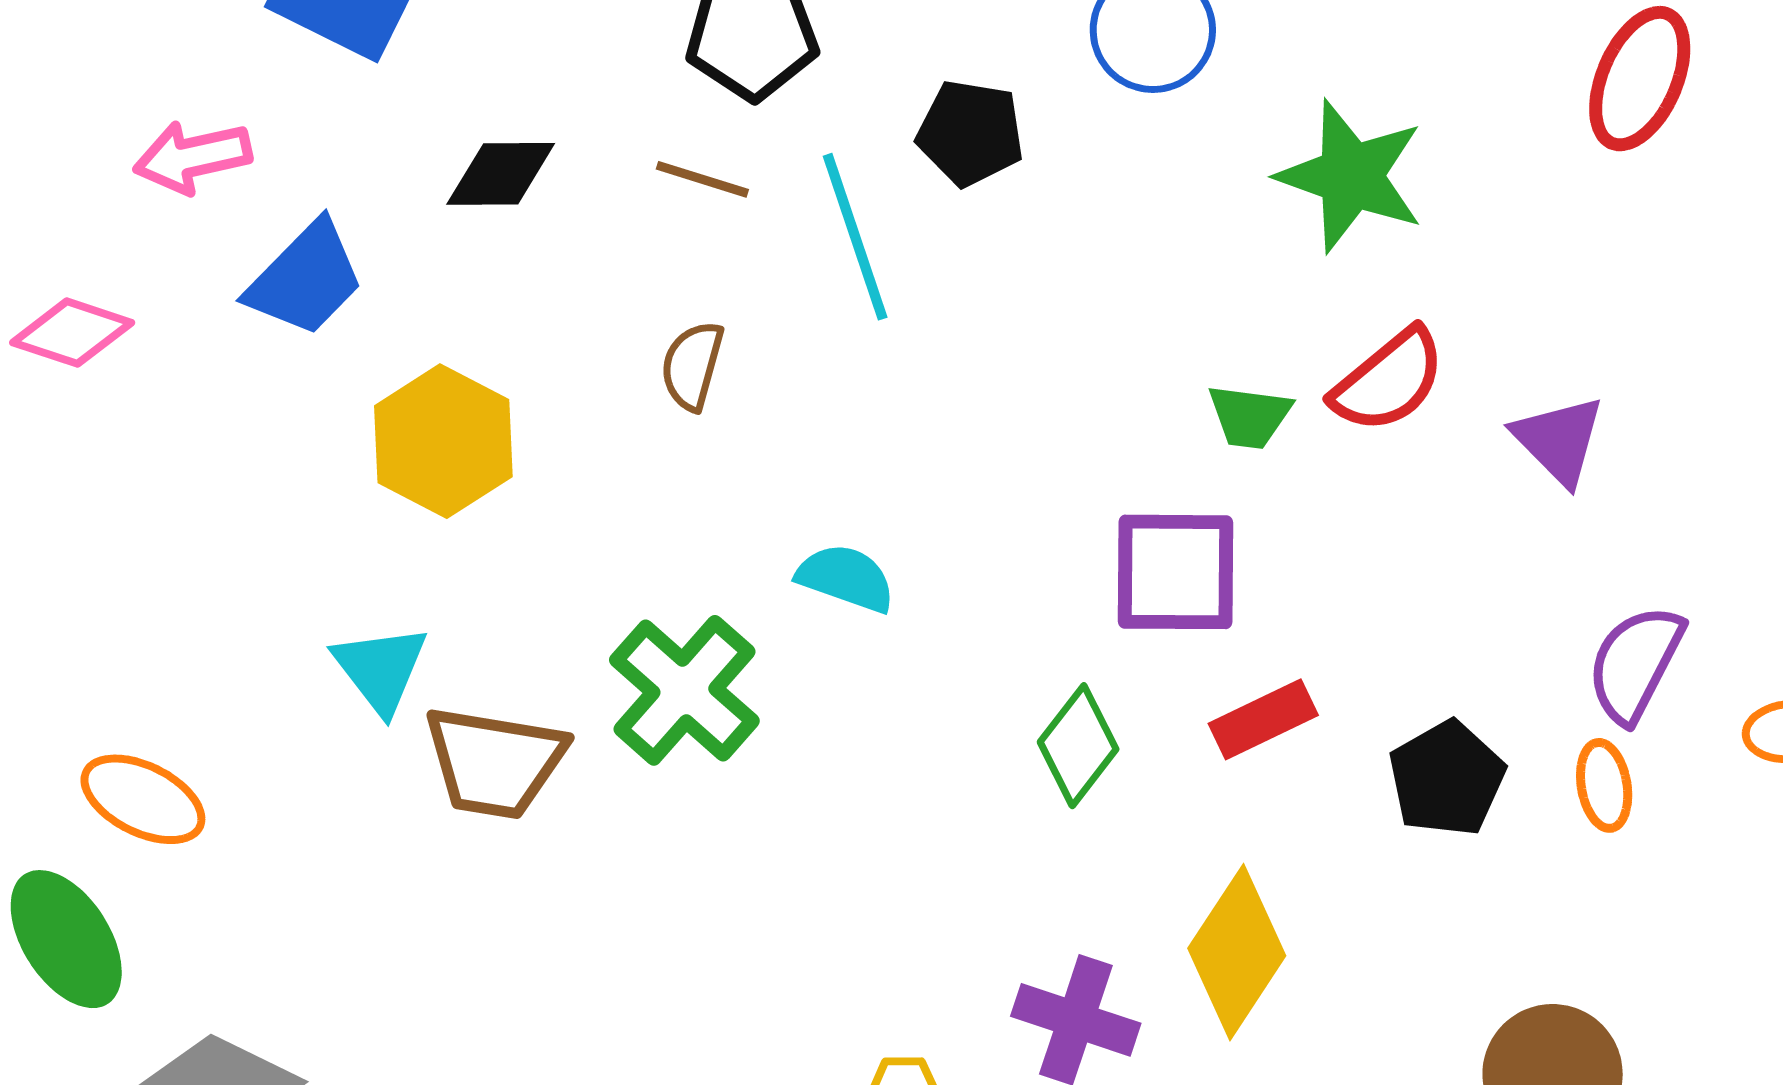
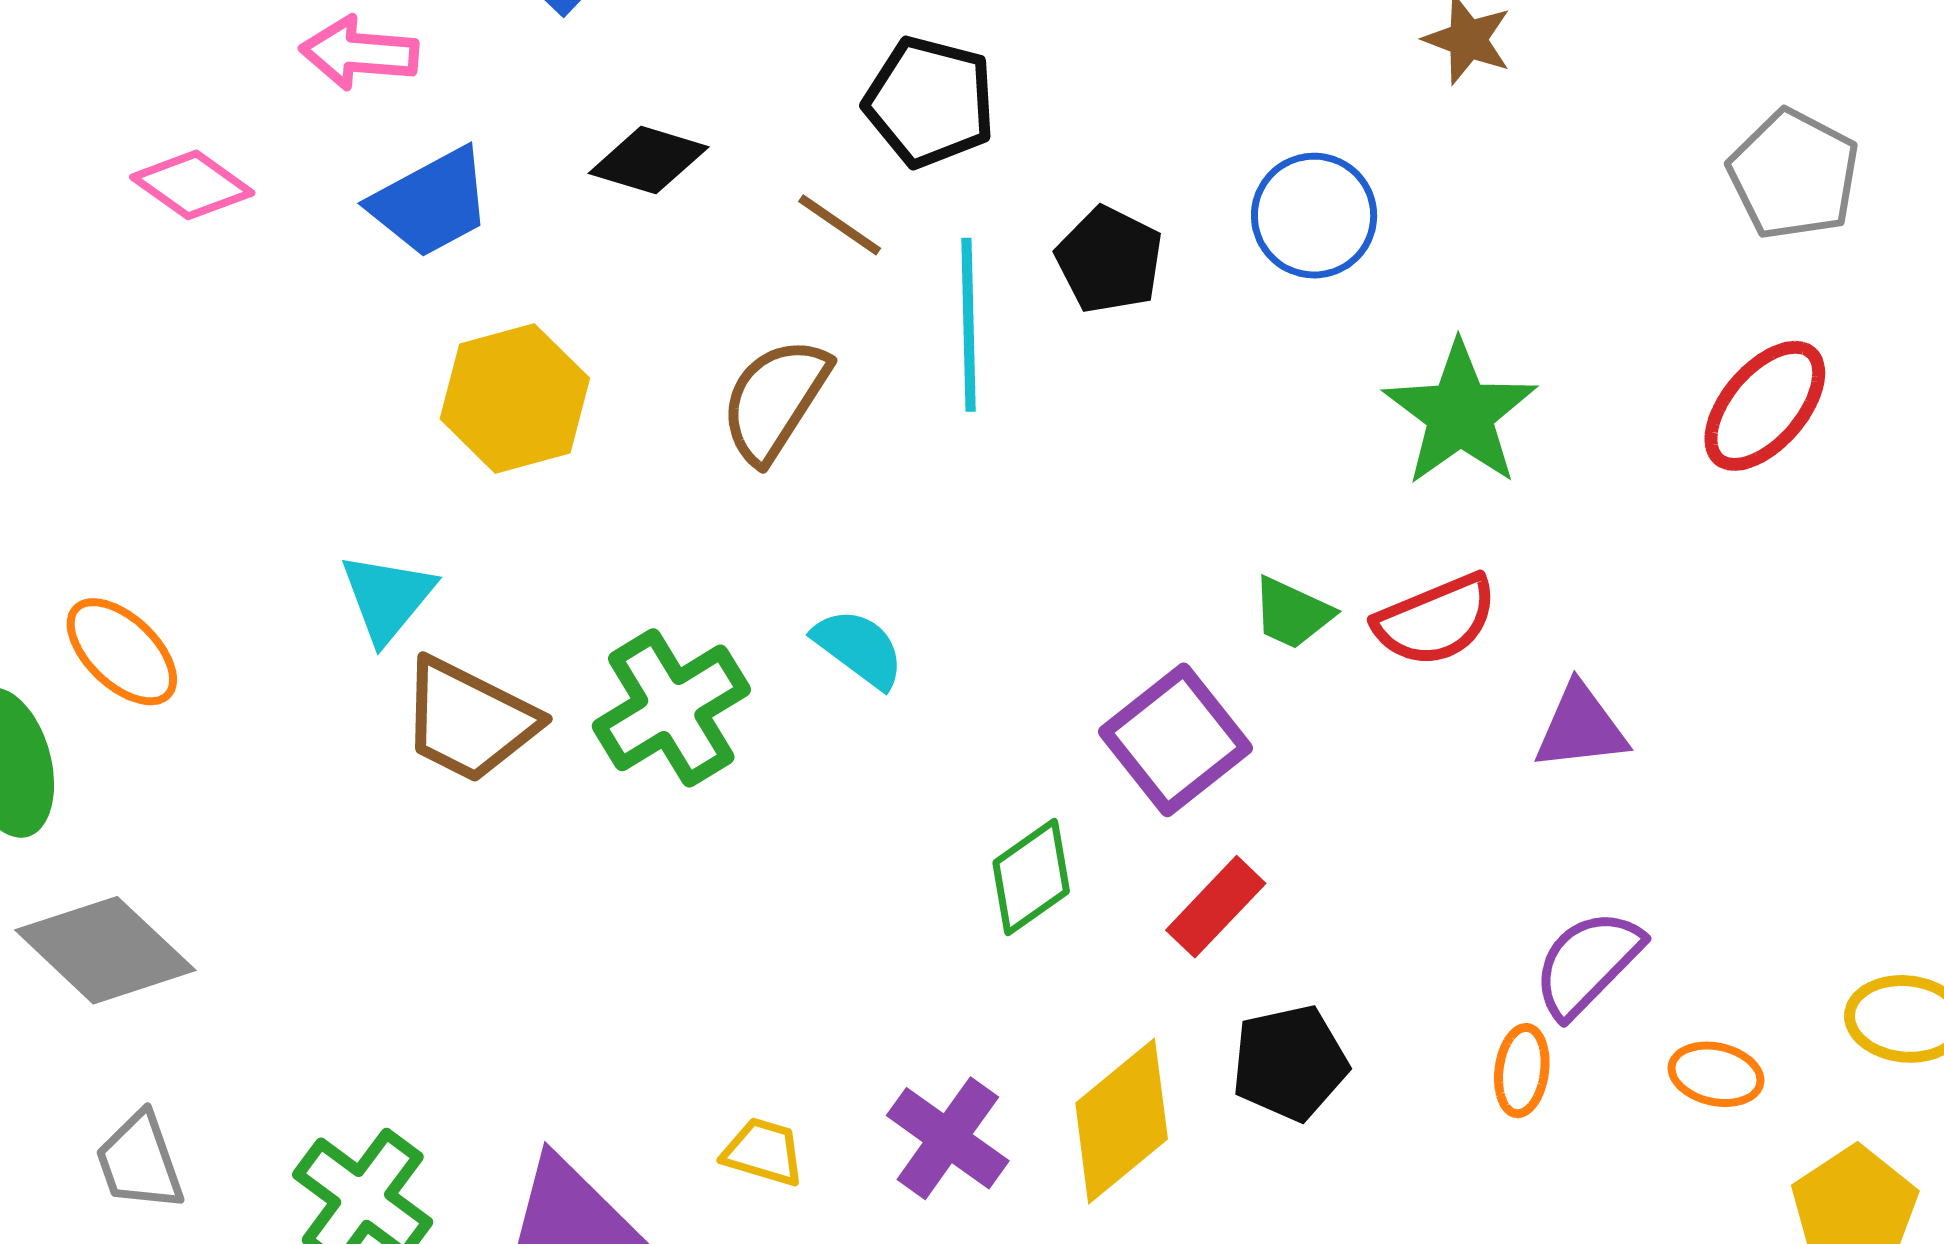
brown semicircle: (692, 366) -> (775, 400), size x1.5
purple triangle: (1559, 440) -> (1581, 727), turned 51
purple square: (1175, 572) -> (1175, 740), turned 34
red rectangle: (1263, 719) -> (1216, 907), turned -38
black pentagon: (1447, 779) -> (1290, 1063), moved

